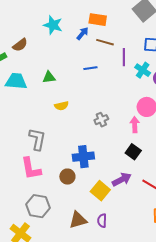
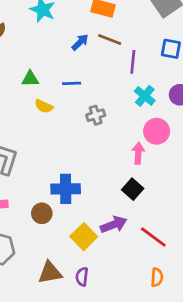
blue arrow: (82, 33) -> (80, 42), moved
blue line: (90, 68) -> (72, 83), moved
cyan cross: (143, 70) -> (145, 96), moved
yellow semicircle: (61, 106) -> (44, 106), moved, turned 32
gray cross: (101, 120) -> (96, 115), moved

